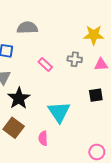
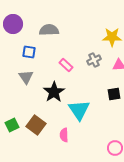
gray cross: (75, 59) -> (94, 60), turned -32
black star: (19, 98) -> (54, 92), moved

